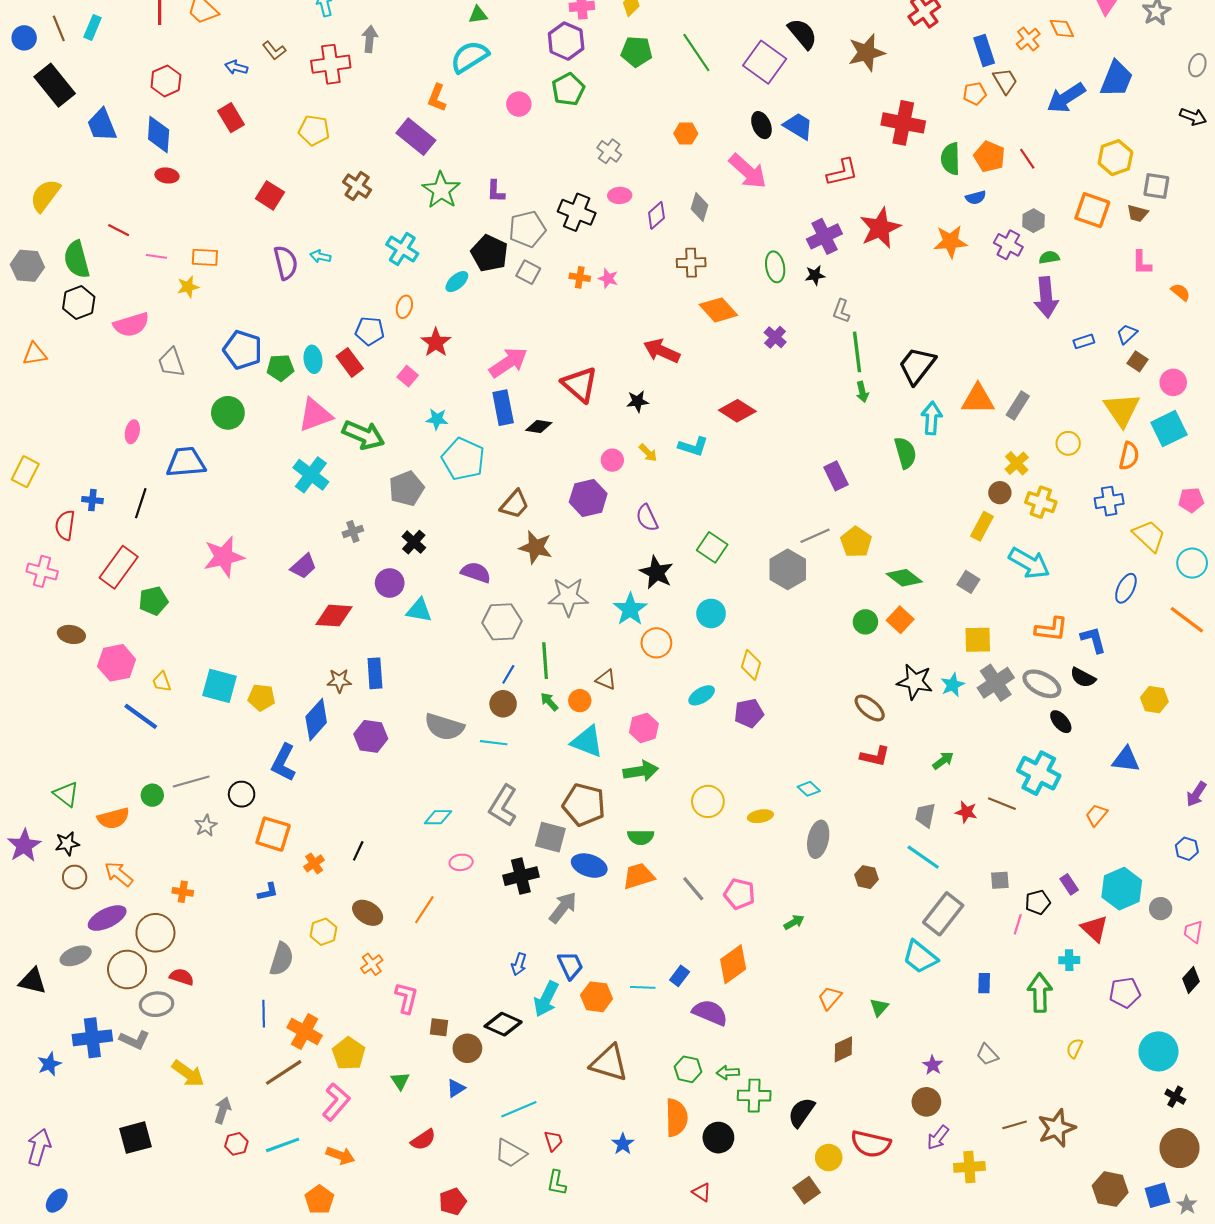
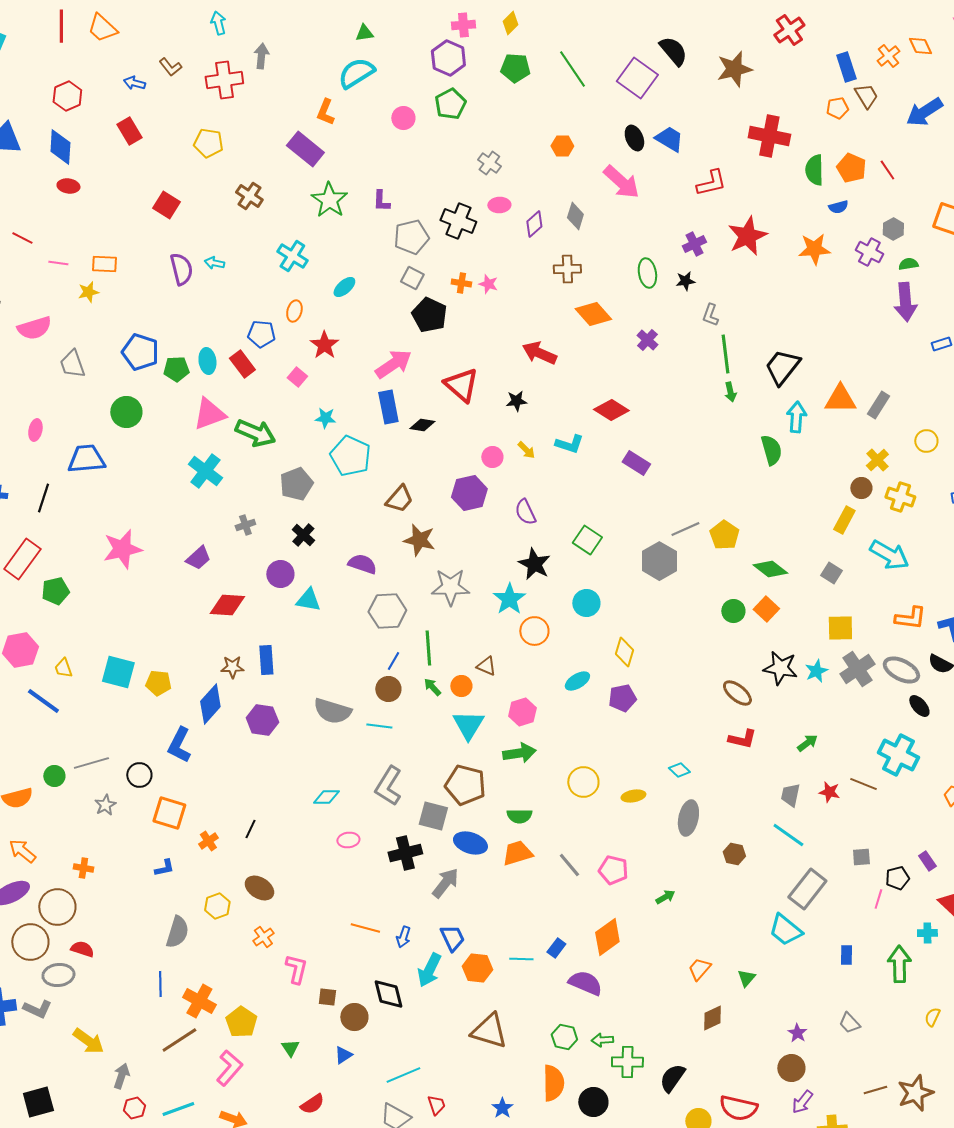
purple cross: (824, 236) -> (694, 244), size x0.7
black pentagon: (489, 253) -> (429, 315), moved
purple rectangle: (836, 476) -> (636, 463), moved, turned -32
cyan triangle: (587, 742) -> (468, 725), turned 40
orange line: (424, 910) -> (365, 928), moved, turned 72
black diamond: (503, 1024) -> (388, 994), turned 52

